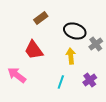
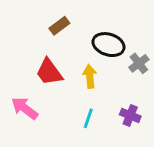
yellow arrow: (71, 56) -> (90, 76), moved
purple cross: (90, 80) -> (130, 115), turned -32

